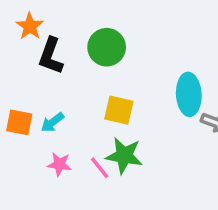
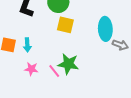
yellow square: (119, 110) -> (65, 25), moved
cyan arrow: (52, 122) -> (27, 45), turned -56

